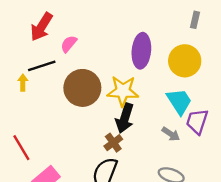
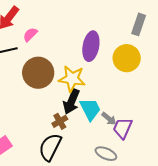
gray rectangle: (195, 20) -> (139, 24), size x1.5
cyan trapezoid: (179, 101) -> (90, 109), moved
purple trapezoid: (197, 122) -> (123, 128), moved

